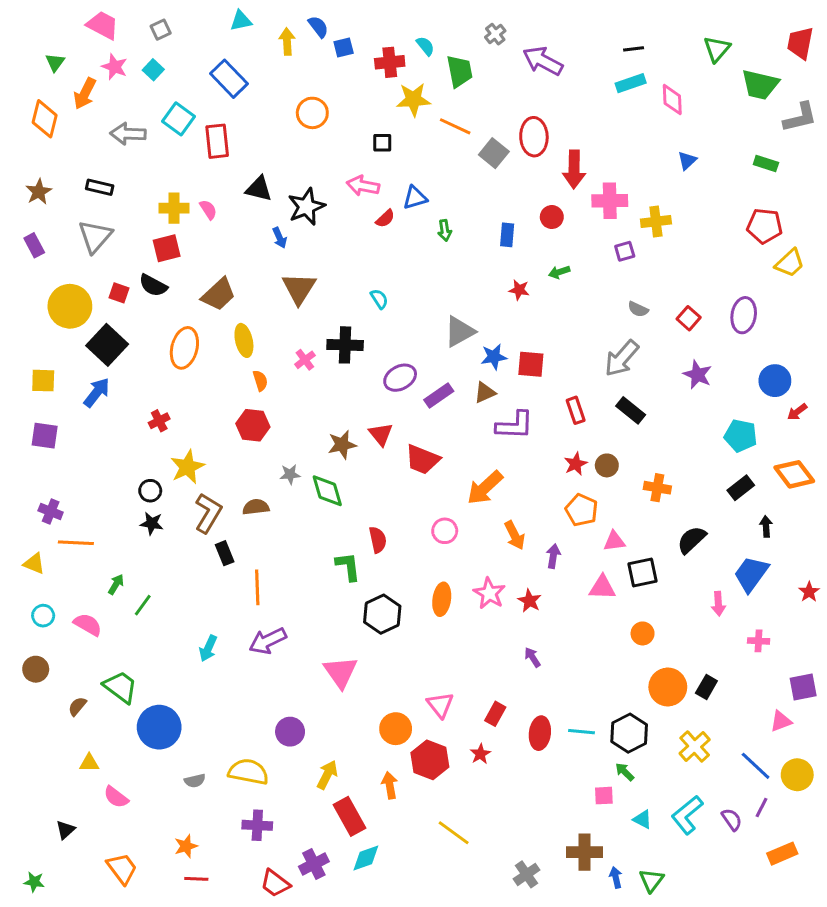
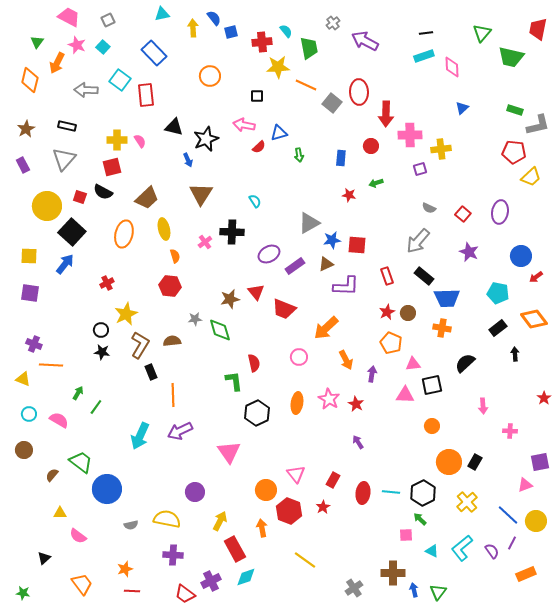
gray L-shape: (800, 117) -> (538, 125), moved
blue trapezoid: (751, 574) -> (447, 298), moved, turned -128
cyan arrow: (208, 648) -> (140, 436), size x1.5

